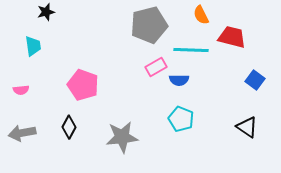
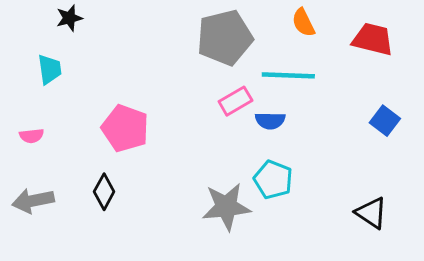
red trapezoid: (232, 37) -> (373, 39), moved
black triangle: (247, 127) -> (371, 213), moved
gray star: (122, 137) -> (226, 207), moved

